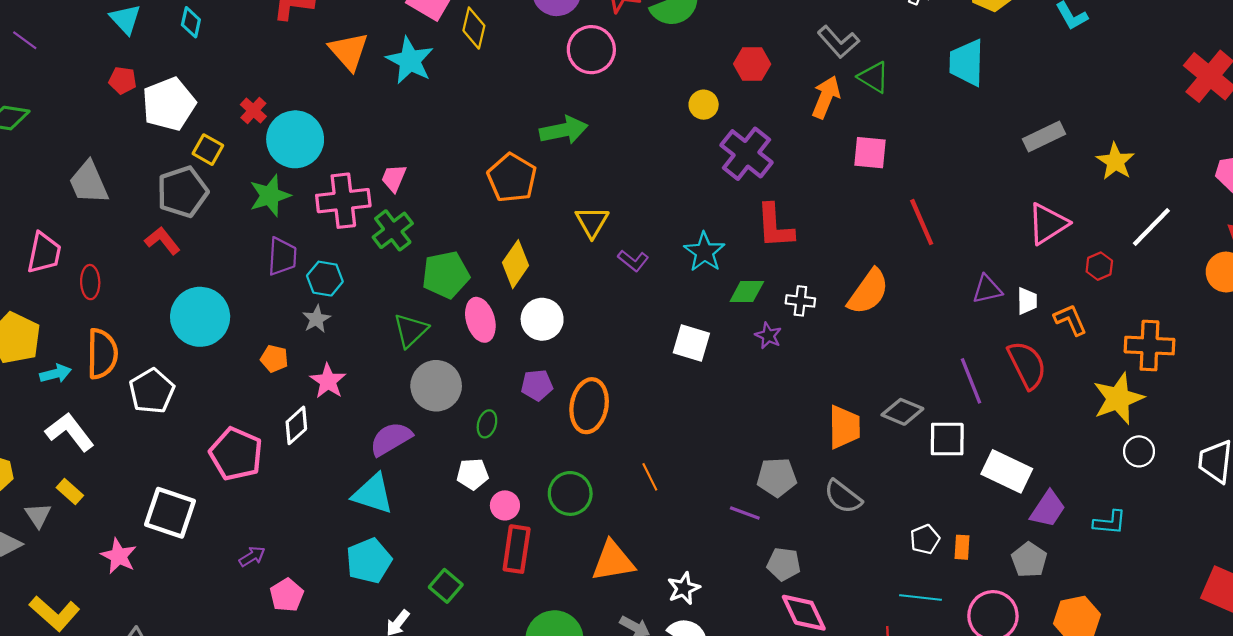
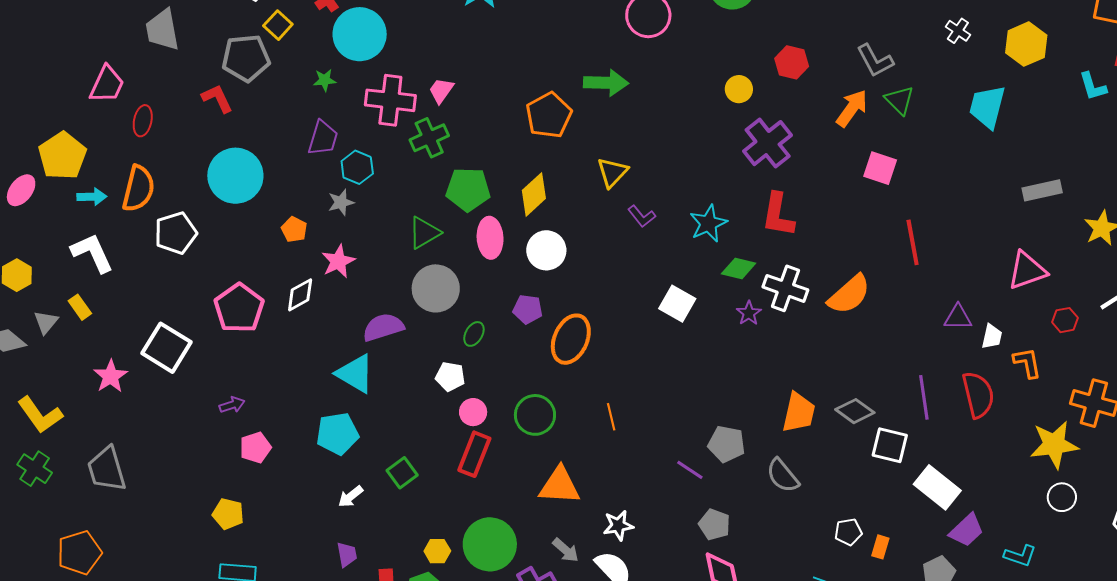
green star: (270, 196) -> (325, 80), size x0.6
white cross: (800, 301) -> (785, 288), size x1.6

